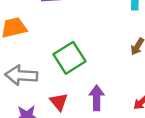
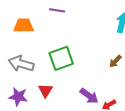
purple arrow: (97, 98) -> (89, 96), moved, turned 114

